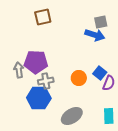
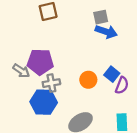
gray square: (101, 22) -> (101, 17), moved
gray arrow: (19, 70) -> (21, 71), turned 133

